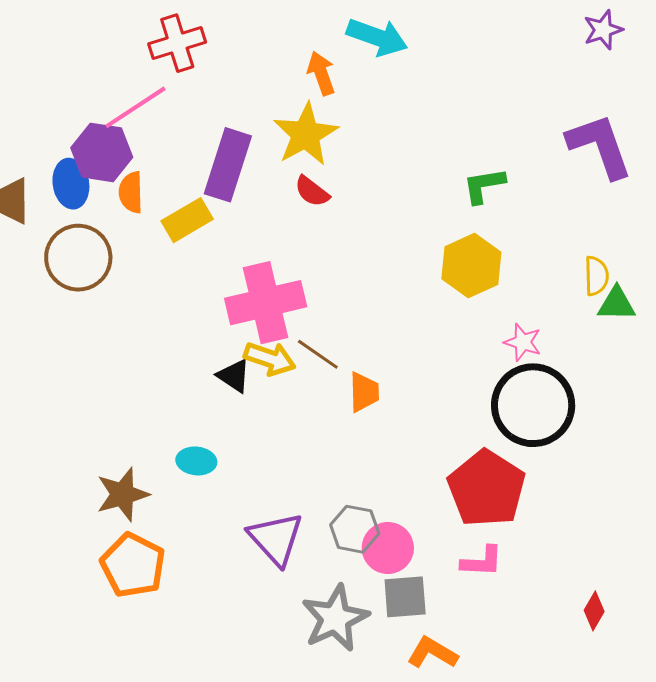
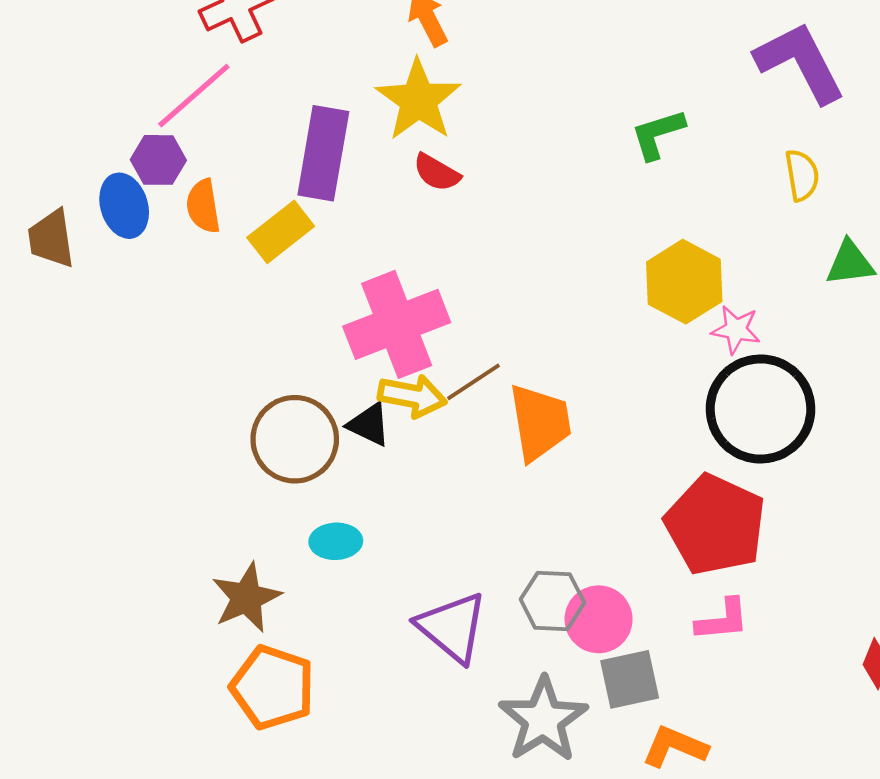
purple hexagon: (102, 152) -> (158, 160), size x0.7
brown circle: (78, 258) -> (295, 439), moved
yellow hexagon: (471, 266) -> (684, 282), moved
yellow semicircle: (596, 276) -> (802, 175), moved
brown line: (318, 354) -> (473, 382), turned -60
orange trapezoid: (364, 392) -> (540, 422), size x1.5

